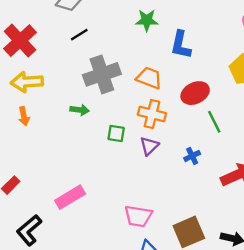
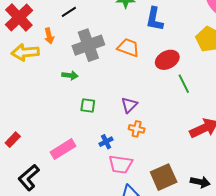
orange cross: (152, 114) -> (137, 129), moved, size x0.7
orange arrow: (24, 116) -> (49, 36), moved
green square: (116, 134) -> (88, 105), moved
blue cross: (192, 156) -> (106, 142), moved

